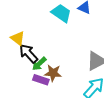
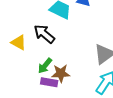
black arrow: (28, 54) -> (44, 34), moved

